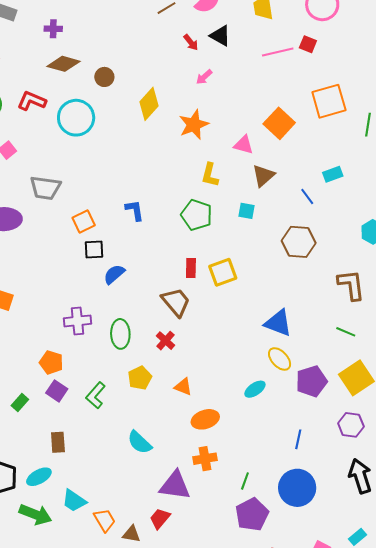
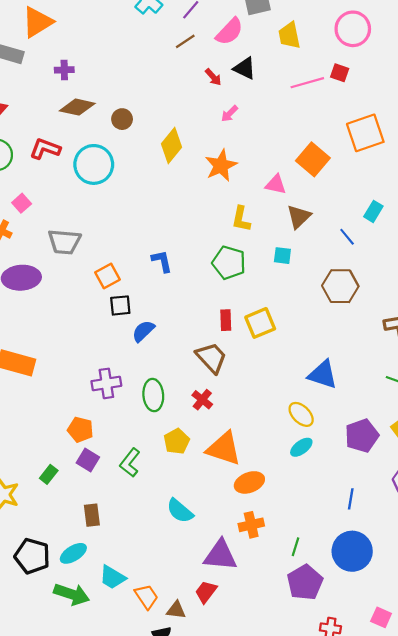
cyan rectangle: (333, 174) -> (373, 211), turned -36
yellow ellipse: (280, 359) -> (301, 414), moved
orange triangle: (183, 387) -> (224, 449), size x1.8

